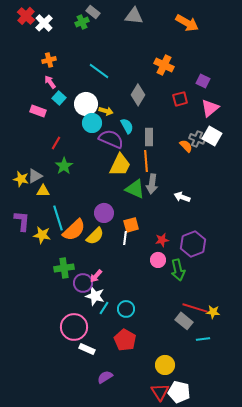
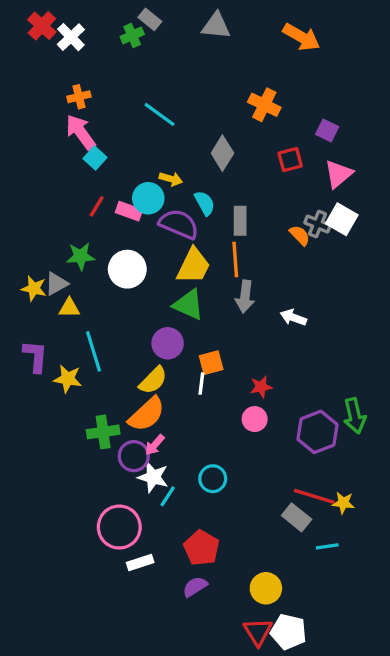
pink arrow: (50, 82) -> (81, 132), size x1.6
white circle: (86, 104) -> (127, 269), moved
pink rectangle: (38, 111) -> (129, 211), moved
red line: (56, 143) -> (97, 206), moved
green star: (64, 166) -> (81, 256), moved, turned 30
green triangle: (135, 189) -> (189, 305), moved
orange semicircle: (74, 230) -> (147, 414), moved
purple hexagon: (193, 244) -> (317, 432), moved
green arrow: (178, 270) -> (355, 416), moved
cyan circle: (126, 309) -> (213, 479), moved
white rectangle: (87, 349) -> (140, 562), turned -42
purple semicircle: (105, 377) -> (195, 587), moved

